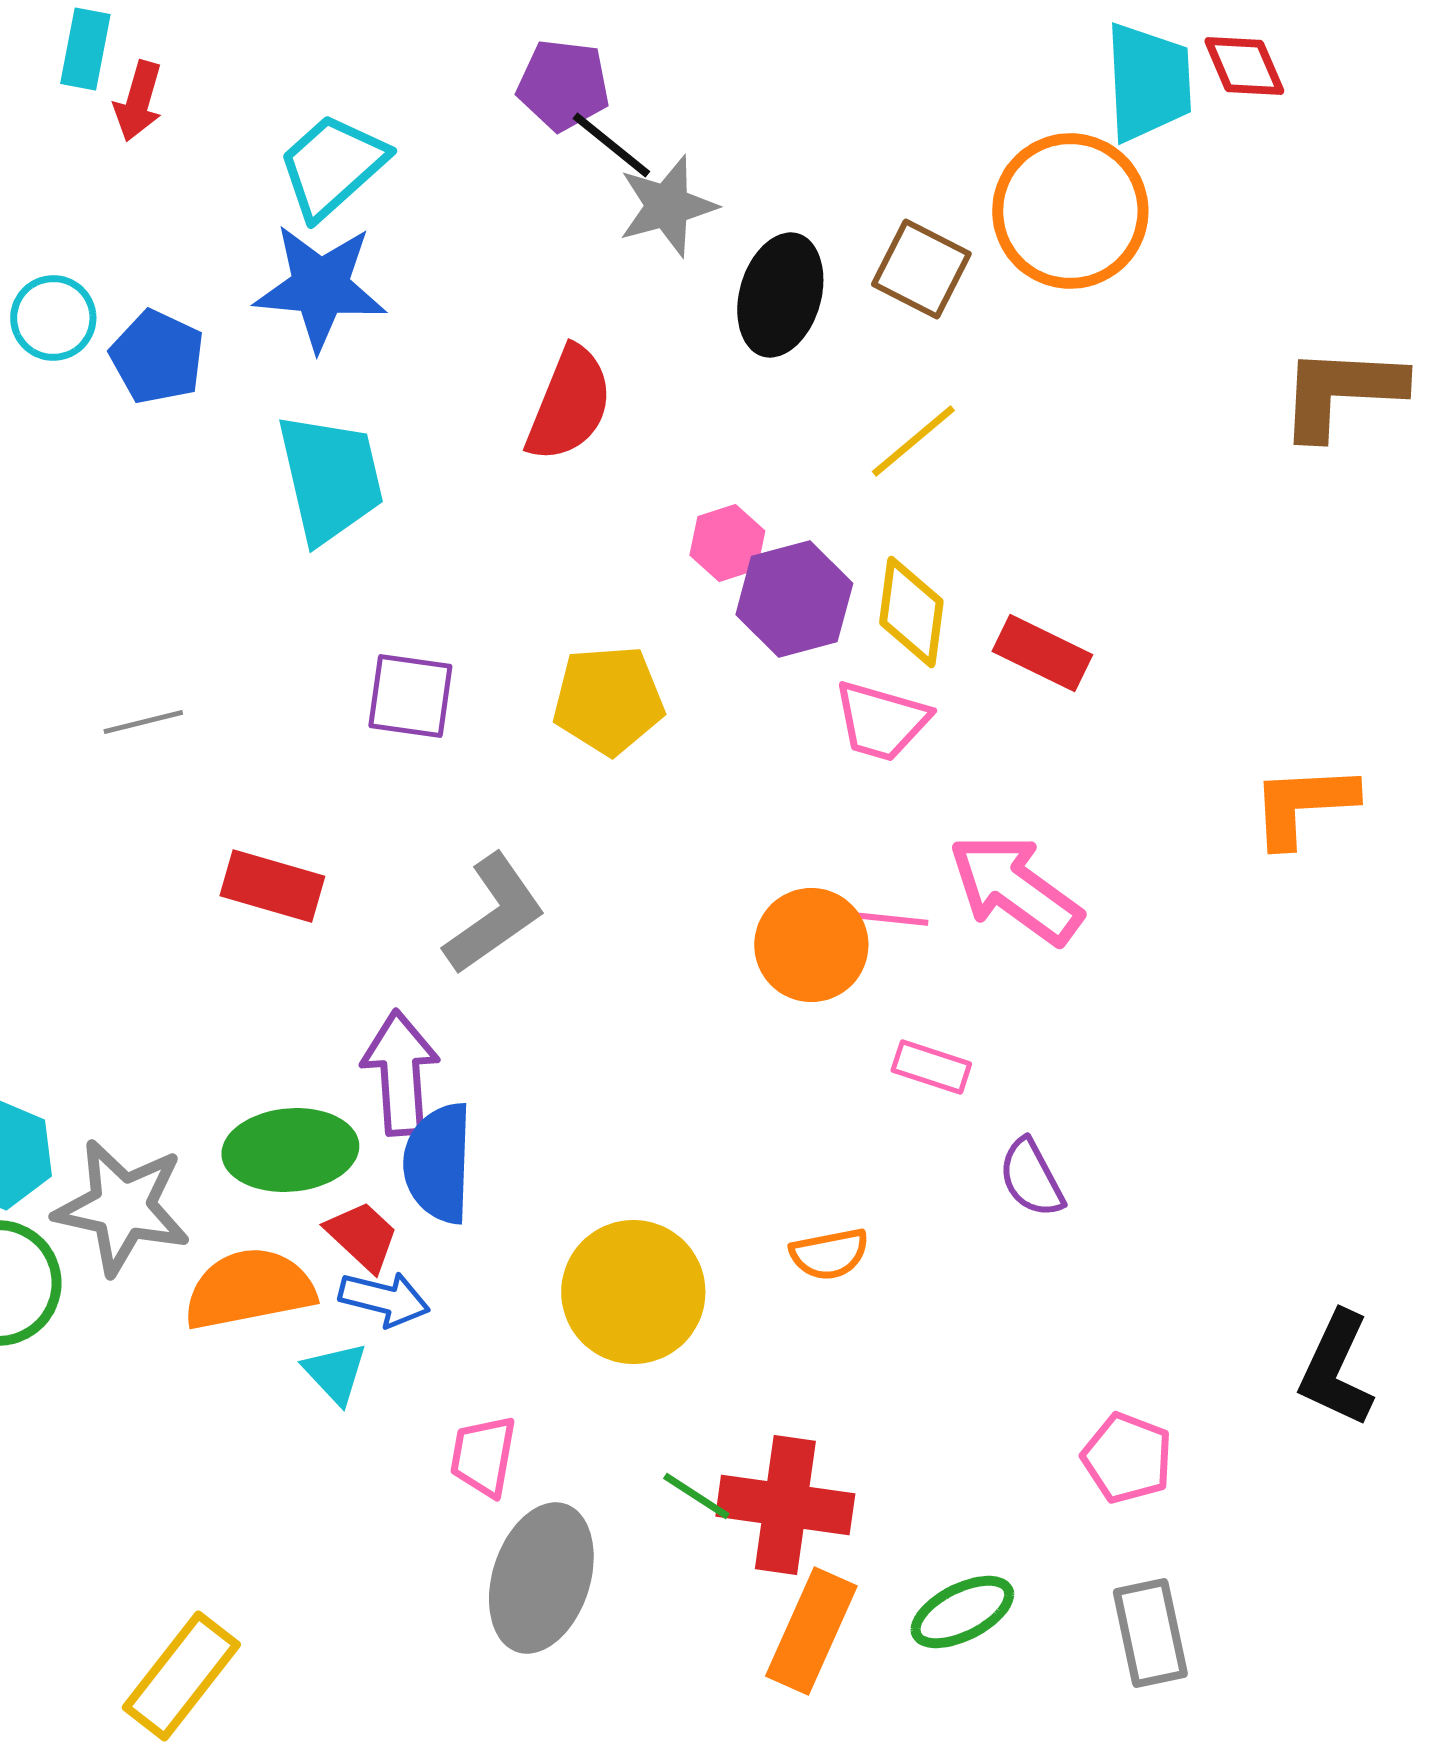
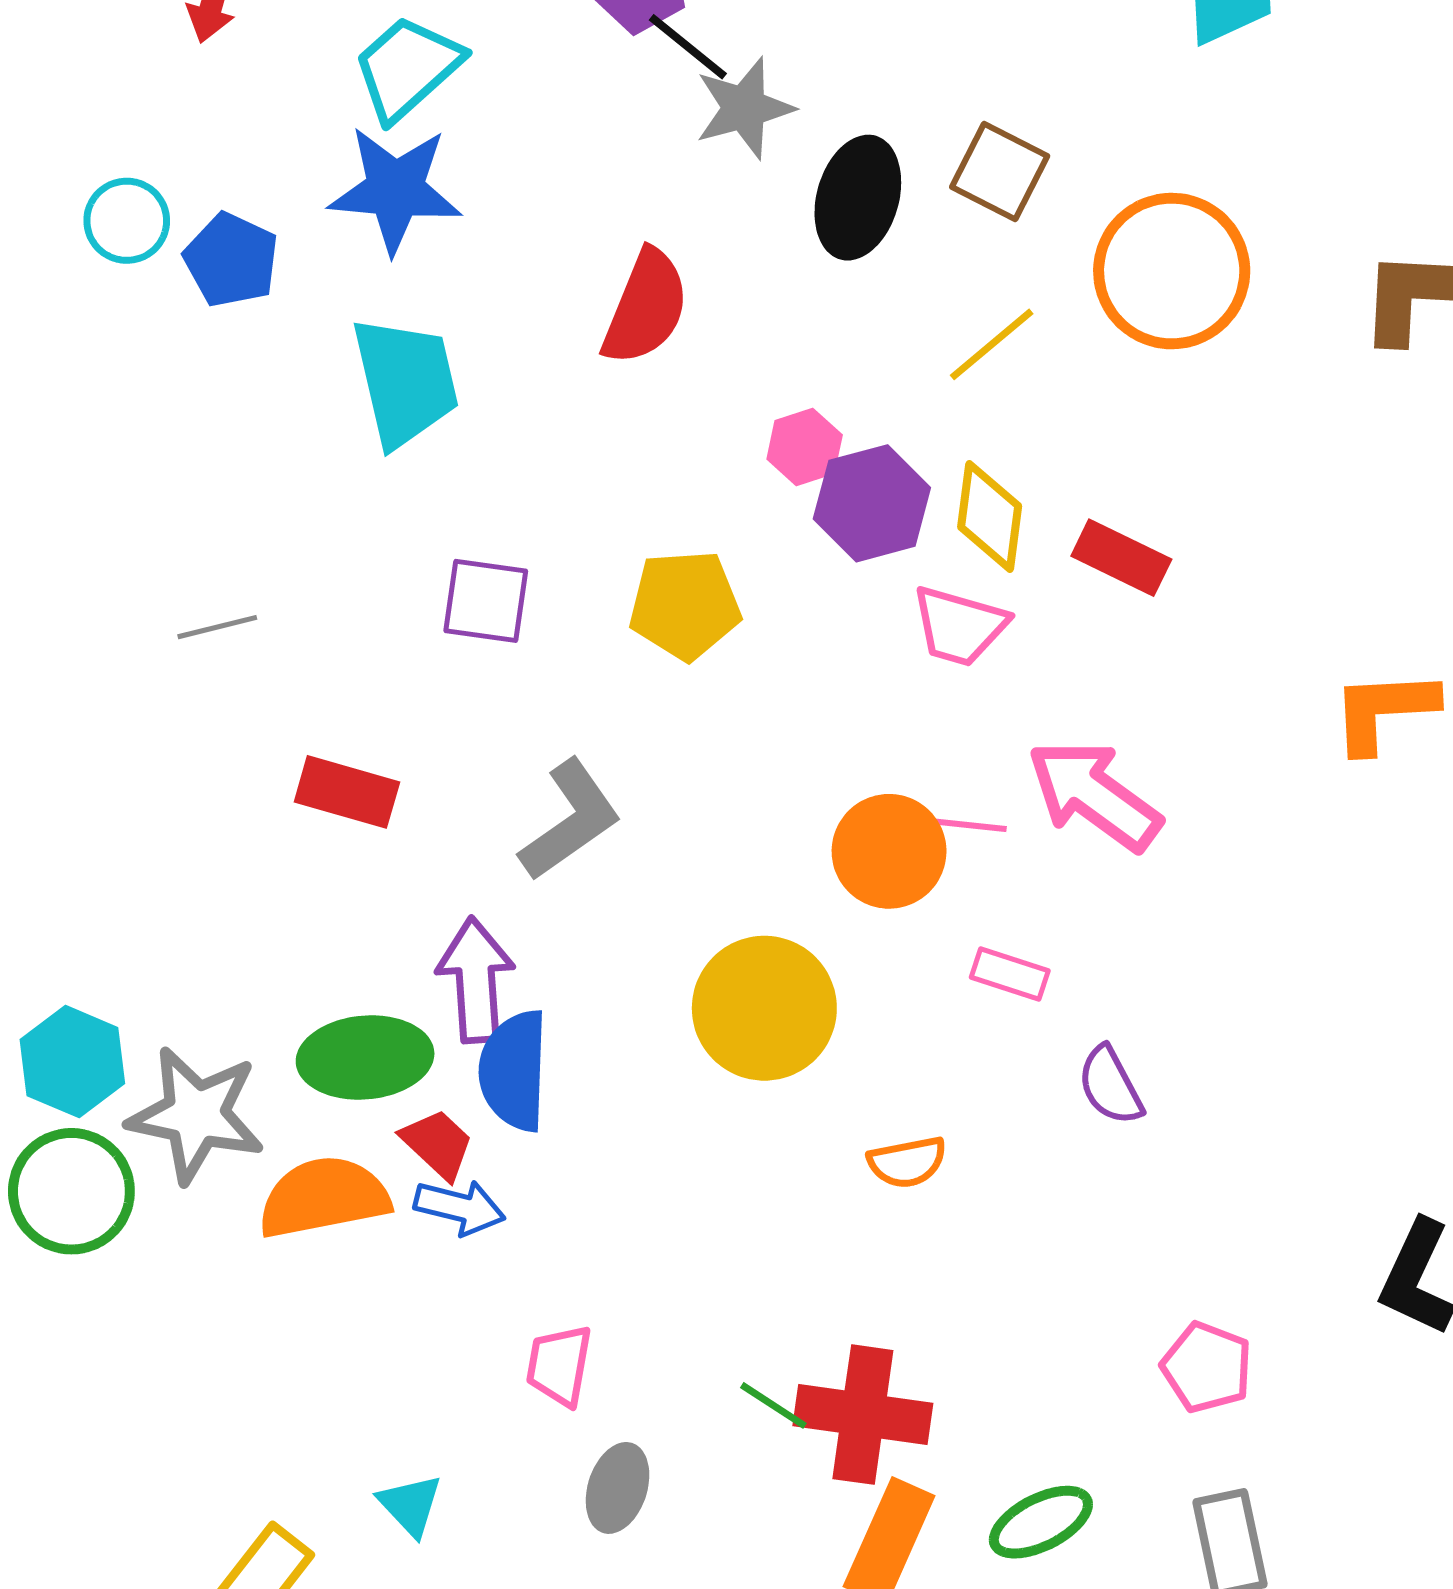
orange circle: (1070, 211) -> (1172, 271), moved
yellow circle: (633, 1292) -> (764, 1008), moved
cyan triangle: (335, 1373) -> (410, 1505), moved
gray ellipse: (541, 1578) -> (618, 1488), size x0.6

